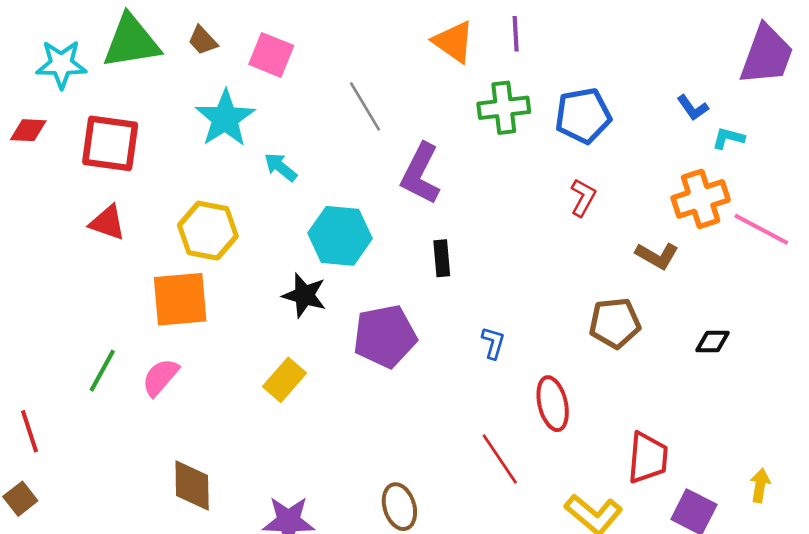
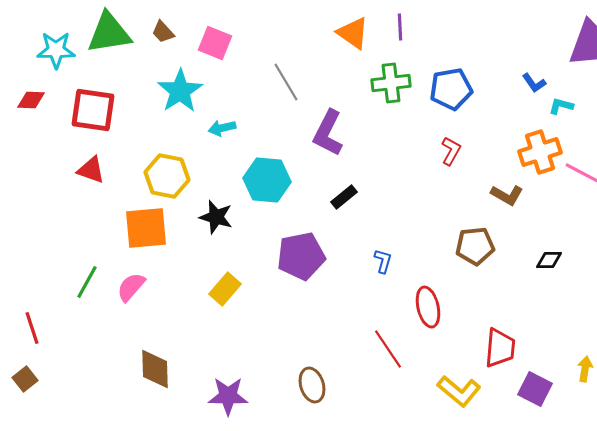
cyan arrow: (281, 167) -> (222, 128), turned -52
black rectangle: (442, 258) -> (344, 197), turned 56
black star: (304, 295) -> (216, 217), moved

